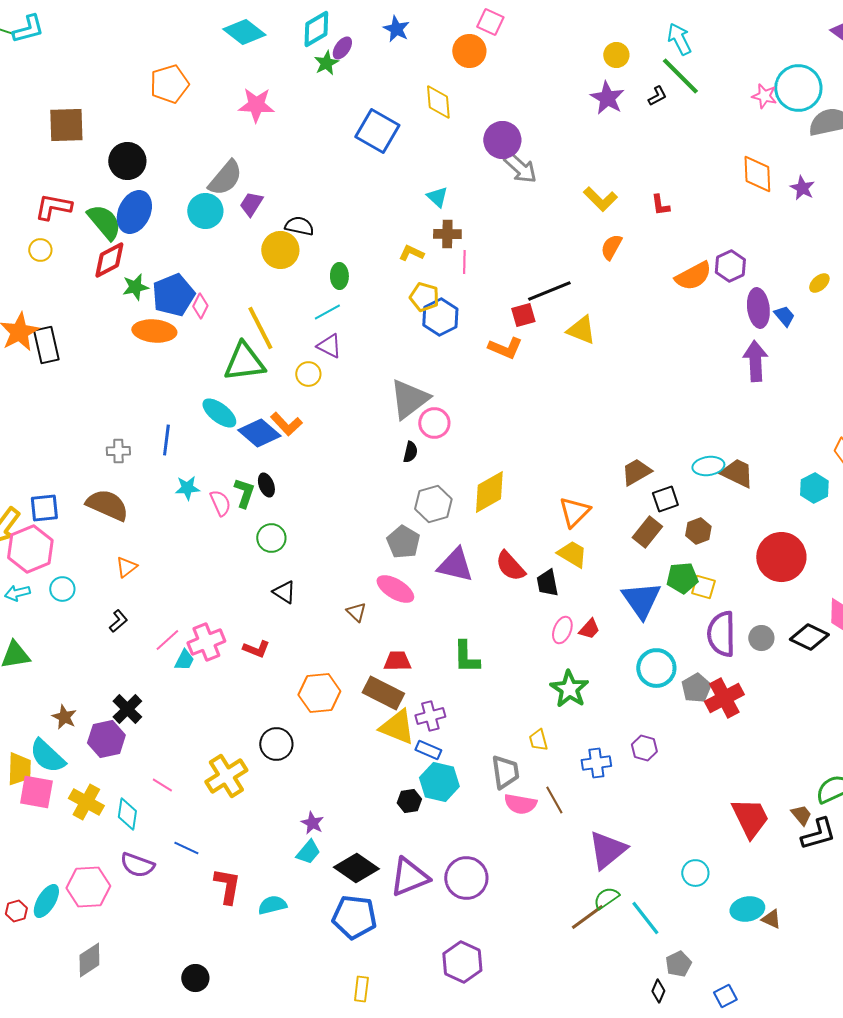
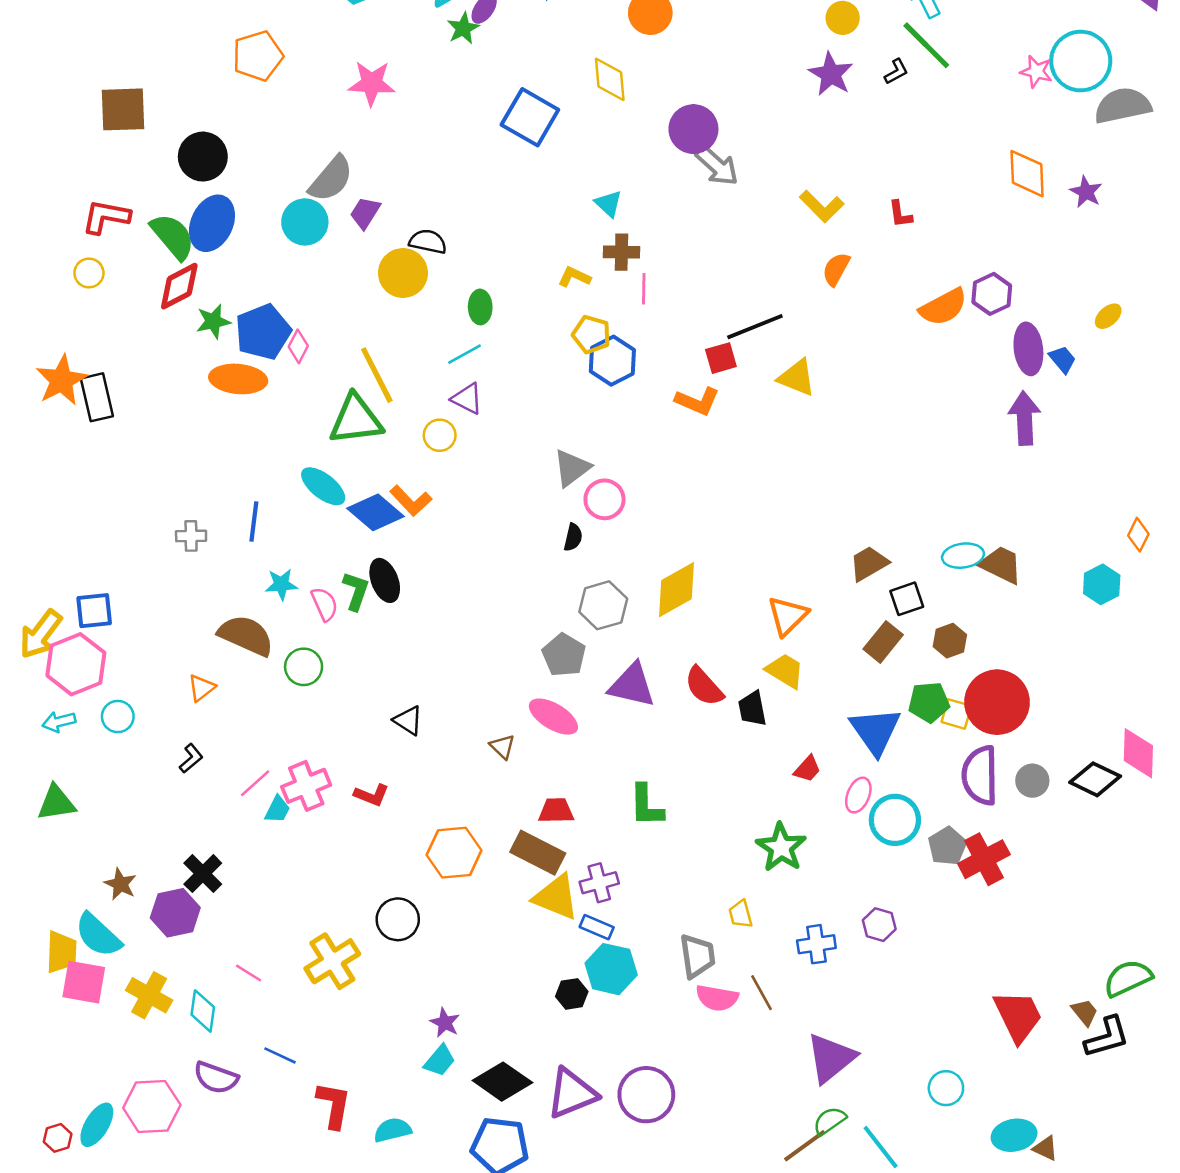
gray triangle: (409, 399) -> (572, 468), size x0.7
black ellipse: (266, 485) -> (385, 580), size x1.4
brown semicircle: (107, 505) -> (246, 635), moved
green circle: (271, 538) -> (304, 667), moved
red circle: (781, 557) -> (997, 702), moved
pink ellipse: (562, 630) -> (858, 795), moved

